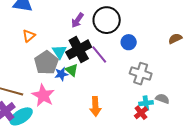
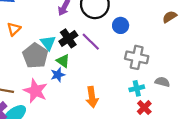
black cross: (79, 50) -> (68, 38), size x0.7
blue star: (61, 74) -> (58, 75), moved
cyan cross: (146, 103) -> (137, 88), moved
red cross: (141, 113) -> (144, 108), moved

